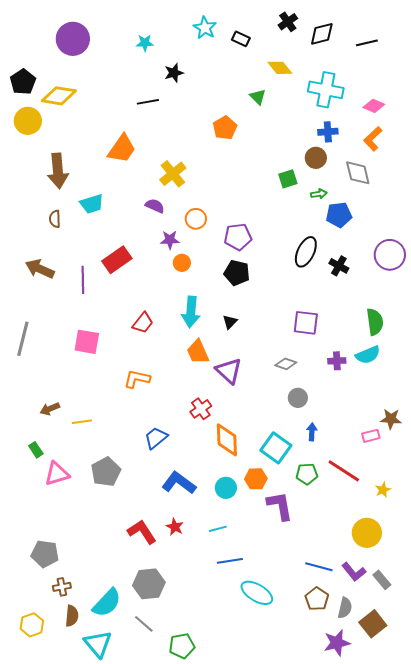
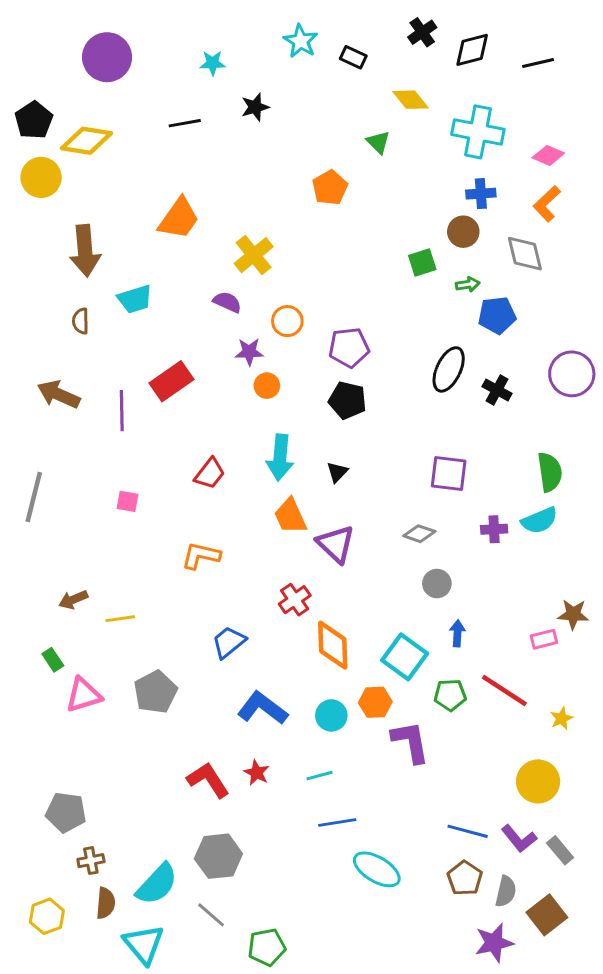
black line: (148, 102) -> (185, 123), moved
pink square: (87, 342) -> (128, 501), size x0.6

